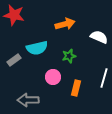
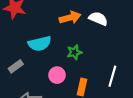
white semicircle: (99, 37) -> (98, 19), moved
gray rectangle: (14, 60) -> (16, 66), moved

